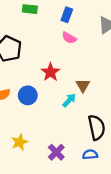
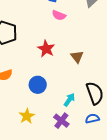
blue circle: (28, 95) -> (38, 85), moved
cyan arrow: (69, 100) -> (69, 100), moved

